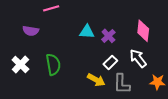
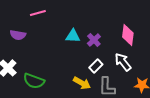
green semicircle: (53, 65) -> (34, 81), moved, turned 120

